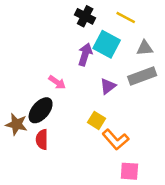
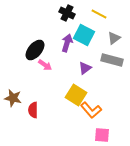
gray triangle: (145, 48) -> (114, 38), turned -32
gray rectangle: (142, 76) -> (112, 60), turned 35
black ellipse: (41, 110) -> (35, 50), moved
yellow square: (96, 120) -> (76, 95), size x1.5

